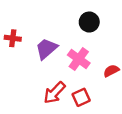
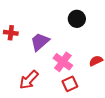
pink cross: (79, 59) -> (63, 62), moved
red arrow: (54, 93) -> (29, 80), moved

